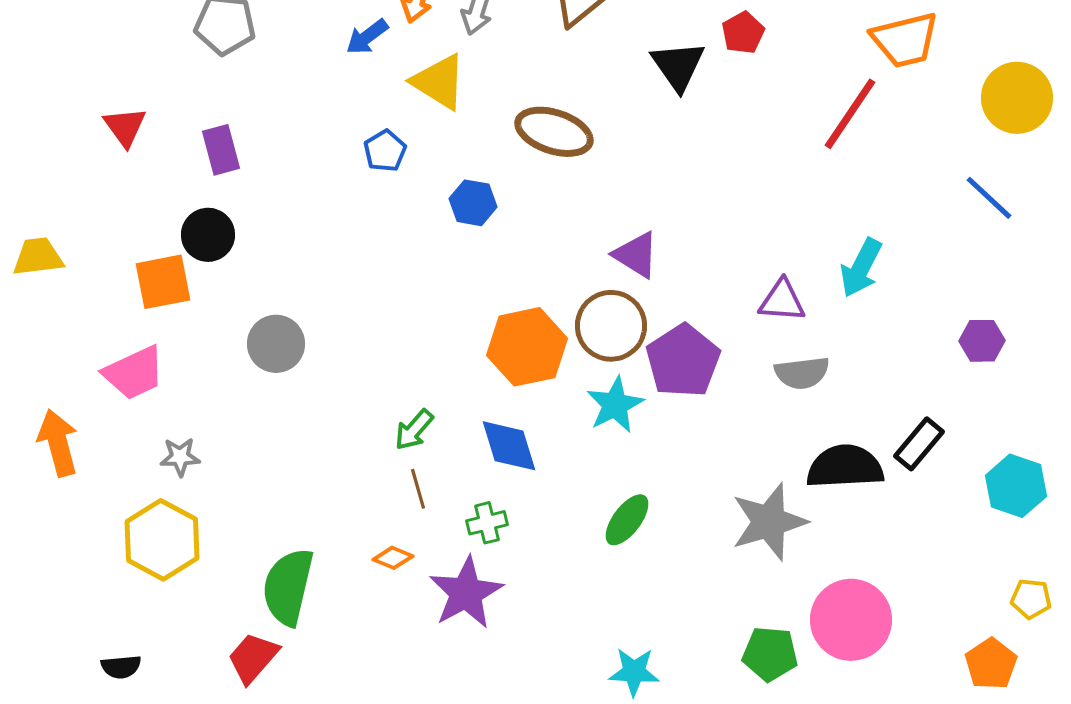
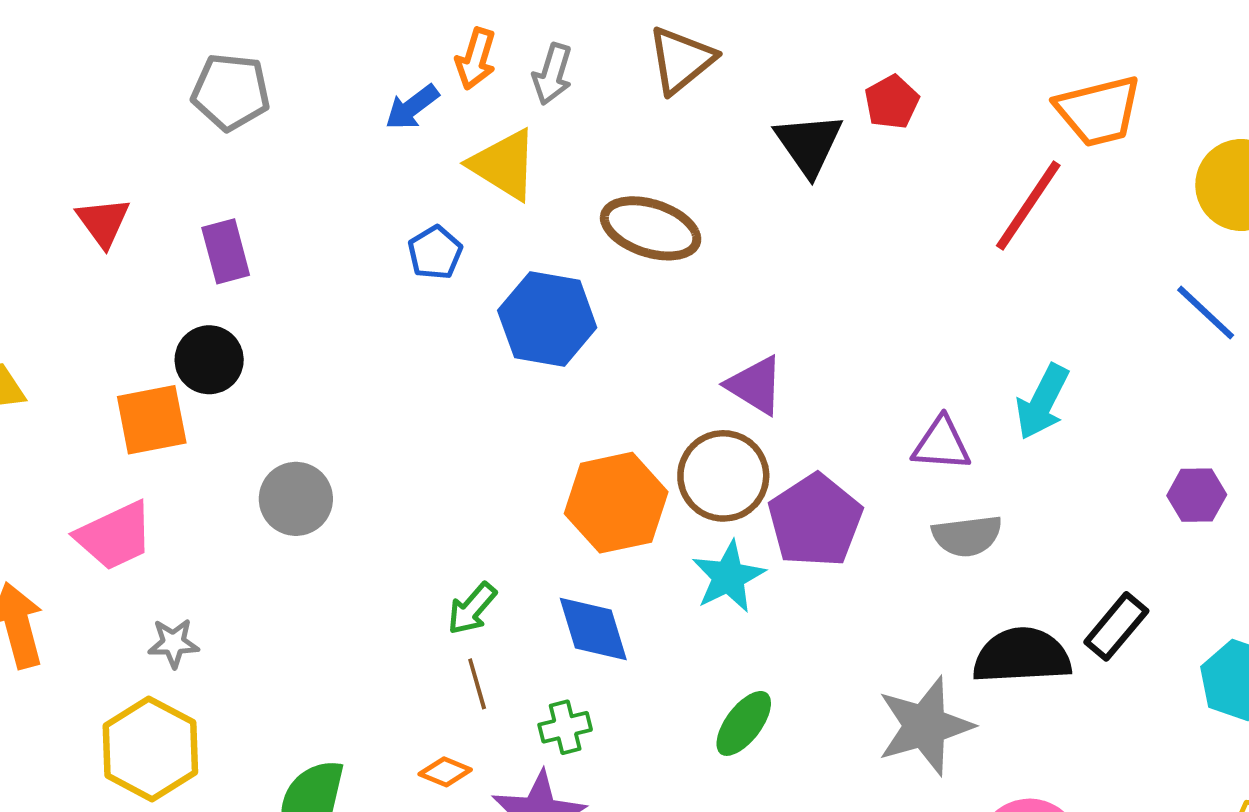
blue hexagon: (473, 203) -> (547, 319), size x1.6

